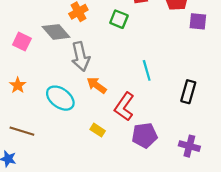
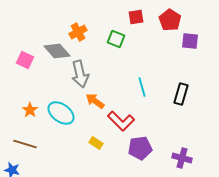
orange star: (18, 85) -> (30, 110), moved
black rectangle: (188, 92) -> (181, 94), moved
red L-shape: (124, 107) -> (121, 121), turned -80

